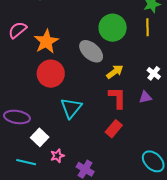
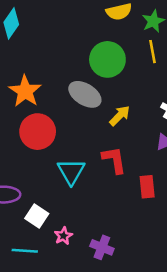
red L-shape: (117, 98) -> (114, 160), moved
red rectangle: (114, 129) -> (147, 187), moved, turned -36

